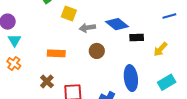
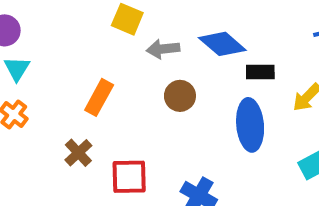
orange rectangle: (56, 53) -> (99, 97), turned -66
blue ellipse: (131, 78) -> (250, 125), moved

